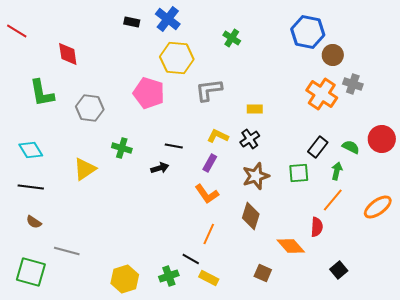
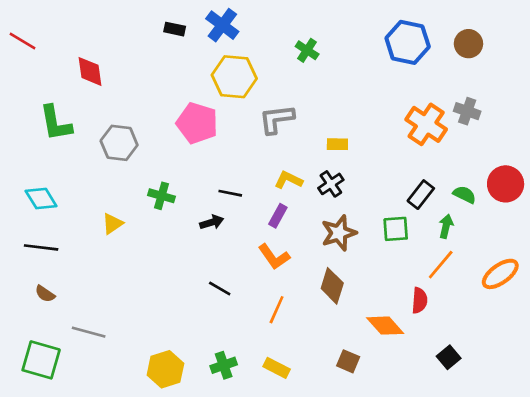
brown circle: (333, 55) -> (468, 44), moved
yellow triangle: (85, 169) -> (112, 224), size x0.7
black line: (191, 259) -> (220, 288), moved

